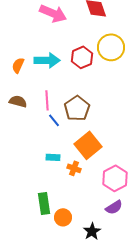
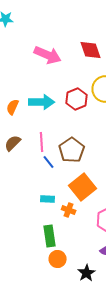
brown semicircle: (18, 101) -> (13, 143), turned -60
green rectangle: (44, 203) -> (50, 236), moved

